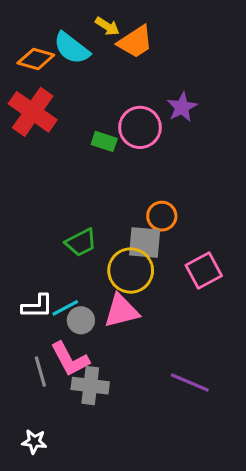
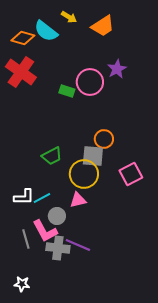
orange trapezoid: (135, 42) -> (103, 26), moved
pink triangle: (121, 311) -> (78, 200), size x0.7
gray circle: (81, 320) -> (57, 216), moved
purple line: (190, 382) -> (78, 245), moved

